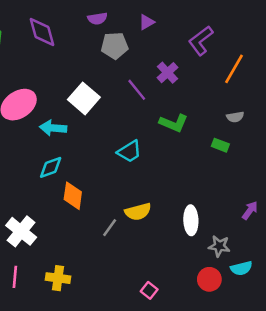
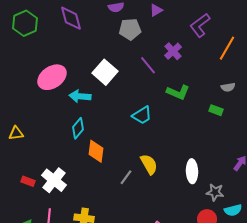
cyan diamond: (51, 167) -> (78, 128), turned -30
yellow semicircle: (138, 212) -> (149, 164), turned -105

